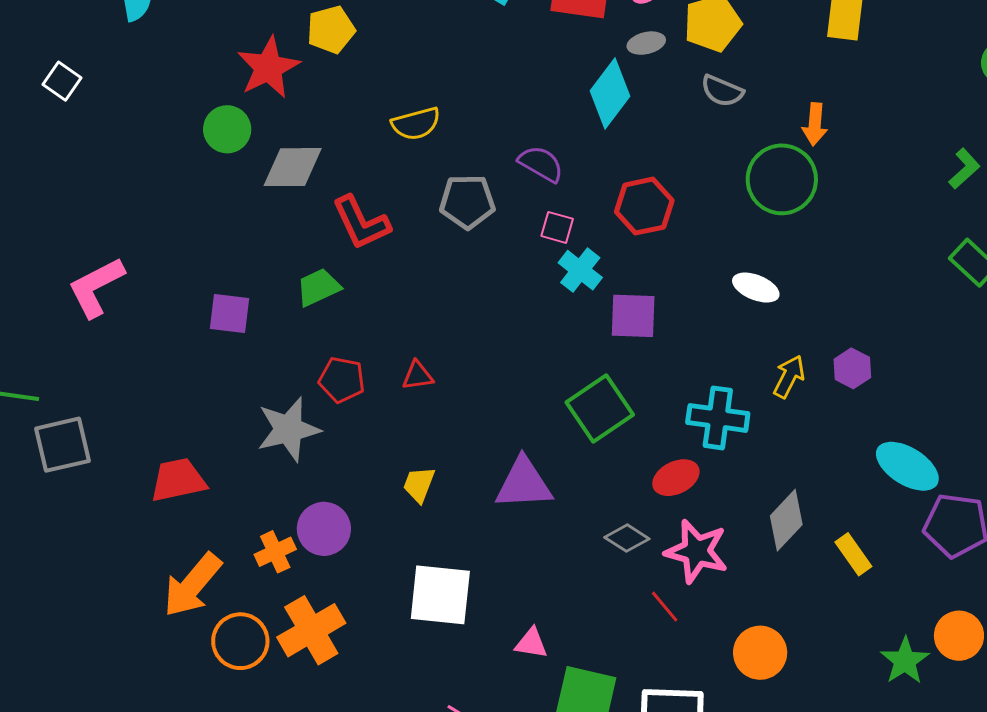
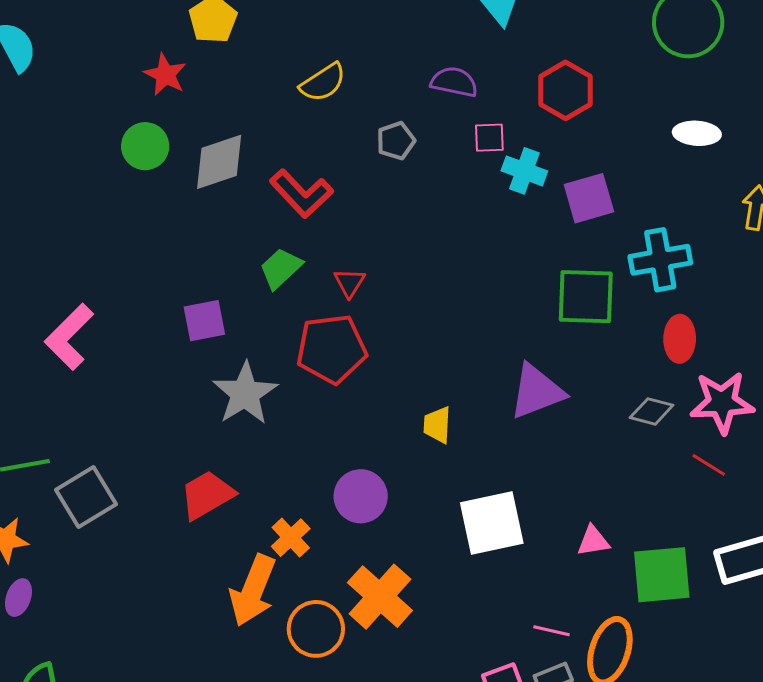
red star: (268, 67) -> (165, 75), size x0.7
gray pentagon: (467, 202) -> (396, 141), size x0.7
red triangle: (418, 376) -> (349, 283), moved, turned -32
red pentagon: (342, 380) -> (332, 349), size x1.5
green square: (600, 408) -> (586, 297), turned -36
cyan cross: (718, 418) -> (660, 260), moved
gray star: (288, 429) -> (245, 394), moved
red ellipse: (676, 478) -> (680, 339), turned -45
orange cross: (275, 552) -> (291, 538), moved

